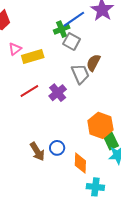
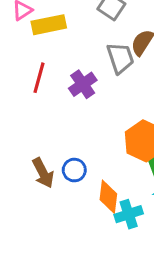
red line: (29, 91) -> (39, 78), turned -48
cyan cross: (95, 187) -> (129, 214), moved, turned -30

